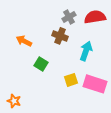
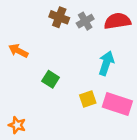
brown cross: (60, 36) -> (59, 17), moved
orange arrow: (24, 41) -> (18, 51), moved

